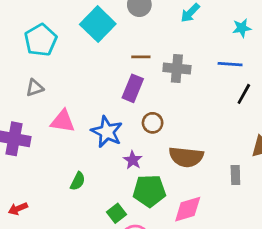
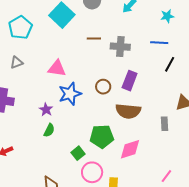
purple rectangle: (133, 88) -> (130, 81), moved
pink triangle: (63, 121) -> (57, 68), moved
blue star: (107, 132) -> (70, 94), turned 30
purple star: (133, 160) -> (46, 110), moved

